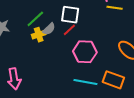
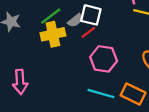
gray semicircle: (49, 29) -> (75, 20), moved
yellow cross: (39, 35) -> (53, 34), size x1.5

